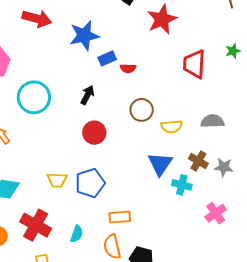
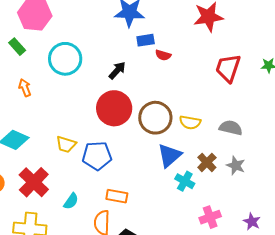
brown circle: (142, 110) -> (155, 118), moved, size x1.4
red circle: (94, 133) -> (114, 108), size x1.5
gray star: (224, 167) -> (236, 166), moved

